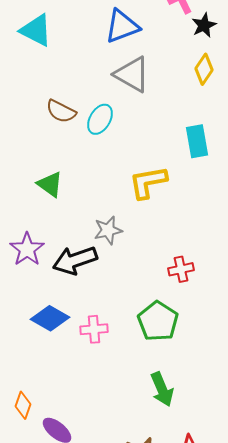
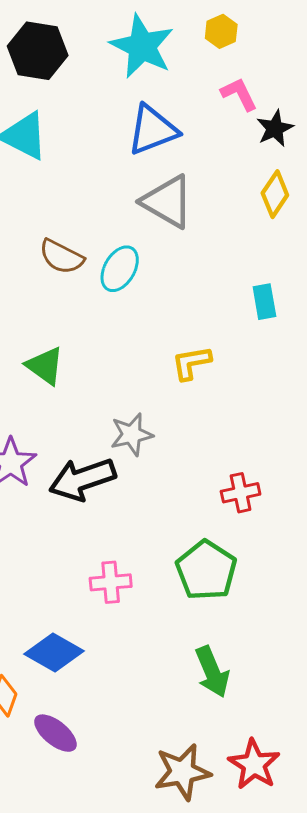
cyan rectangle: (197, 141) -> (264, 302), size x0.7
yellow L-shape: (148, 182) -> (191, 363), size x0.7
blue diamond: (50, 318) -> (54, 652), moved

